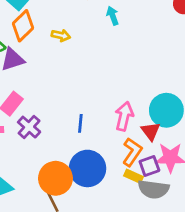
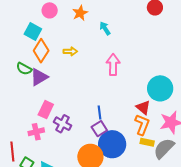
pink arrow: (124, 116) -> (113, 65), moved
red triangle: (151, 131) -> (143, 107), moved
purple square: (149, 166) -> (99, 129), moved
gray semicircle: (153, 189) -> (164, 148), turned 140

